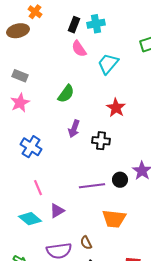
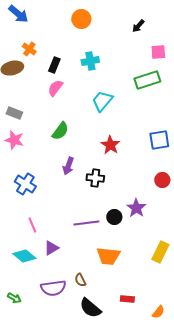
black rectangle: (74, 25) -> (54, 65), moved
pink semicircle: (79, 49) -> (55, 88), moved, turned 72
pink star: (20, 103) -> (14, 140), turned -30

